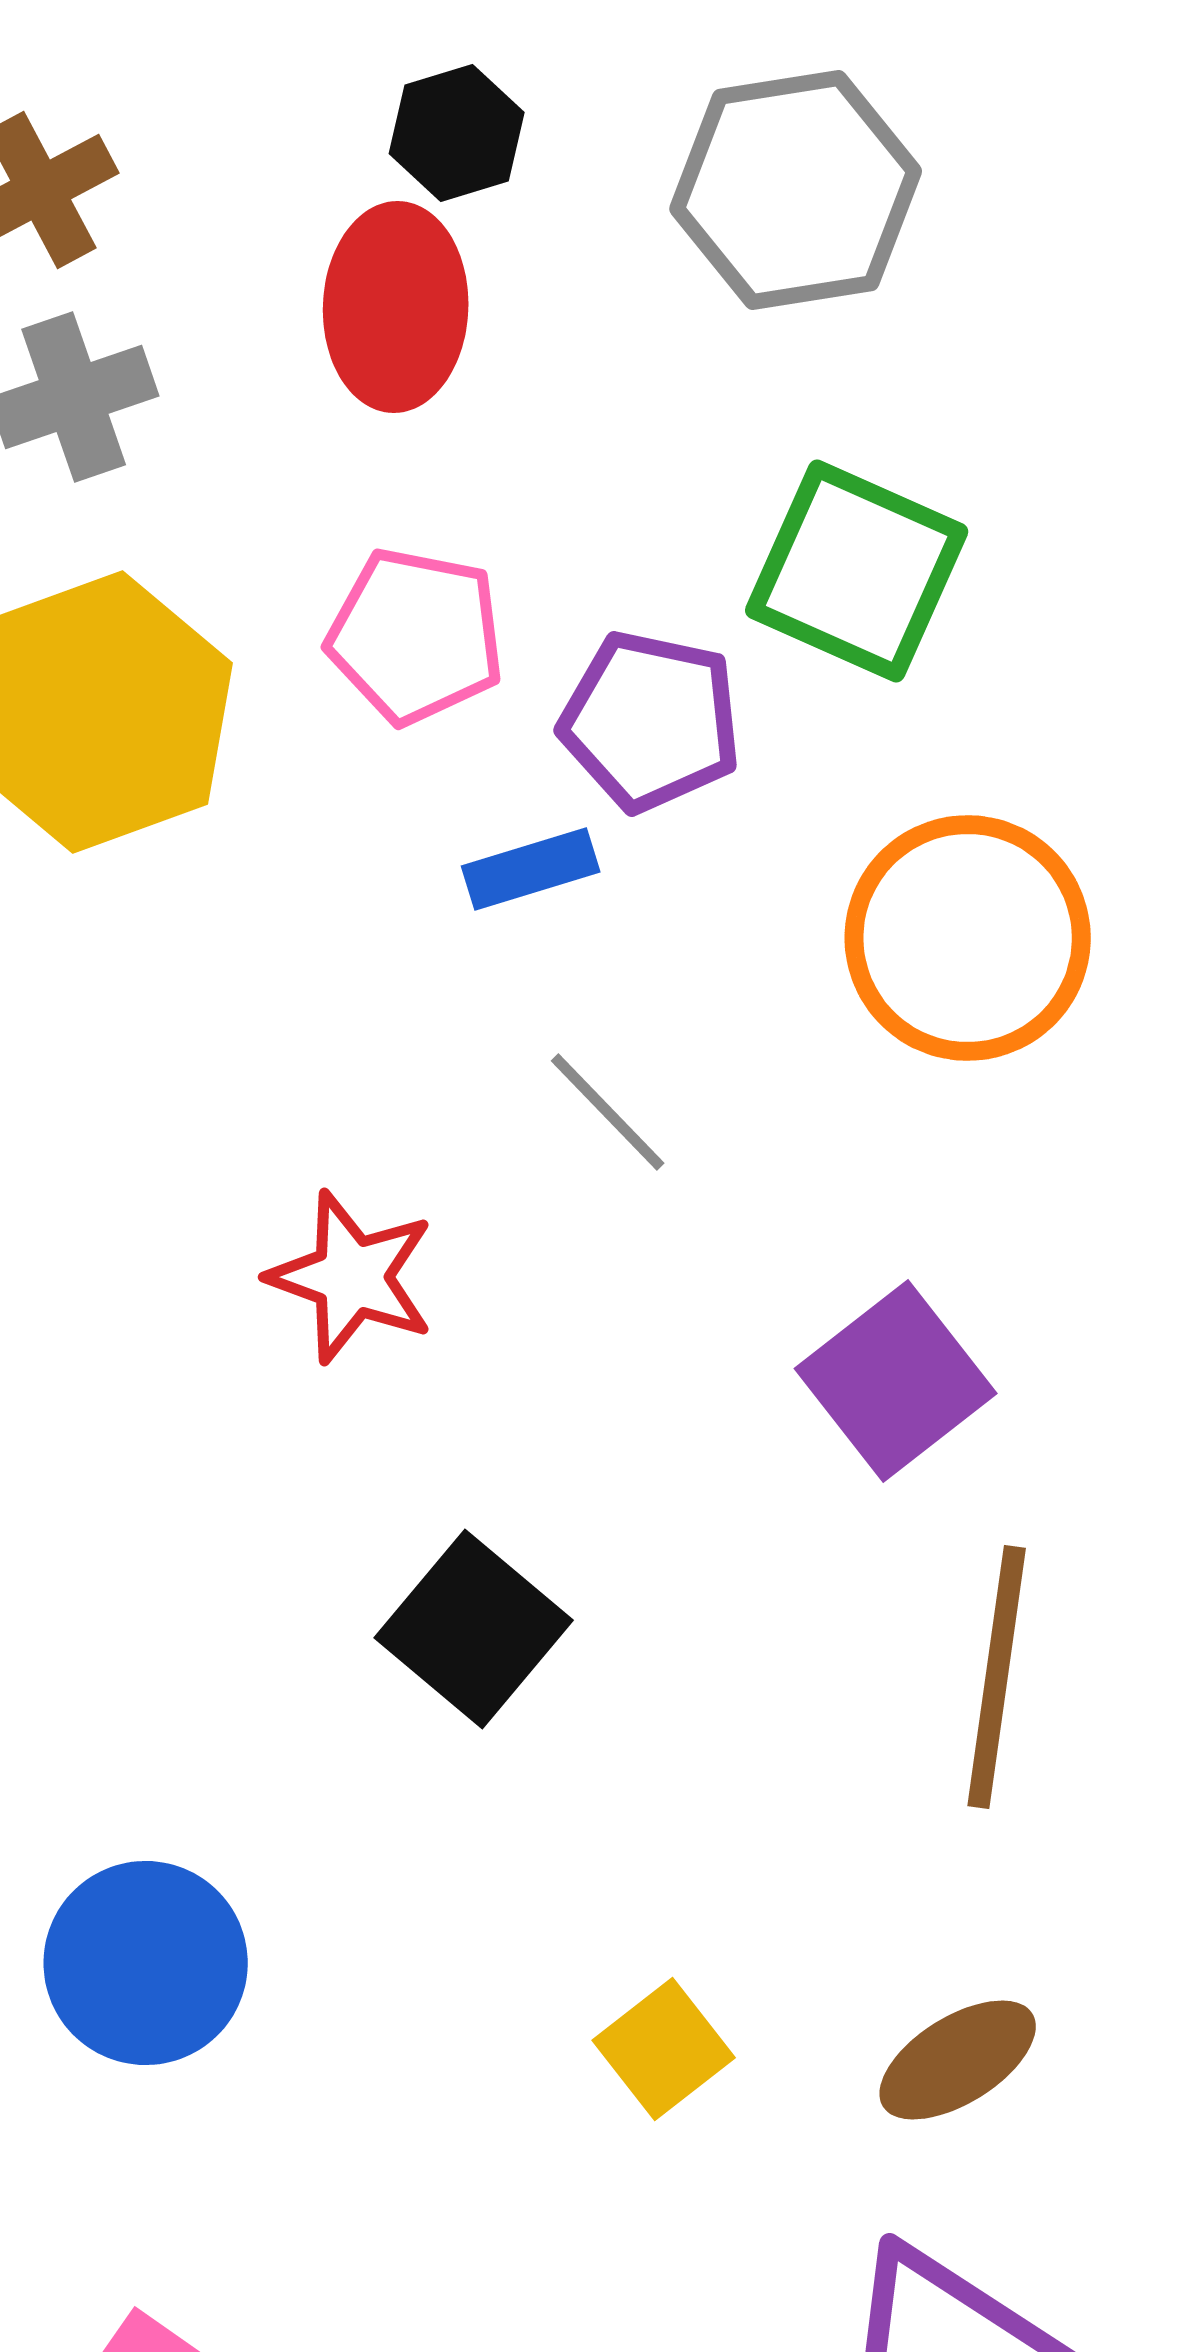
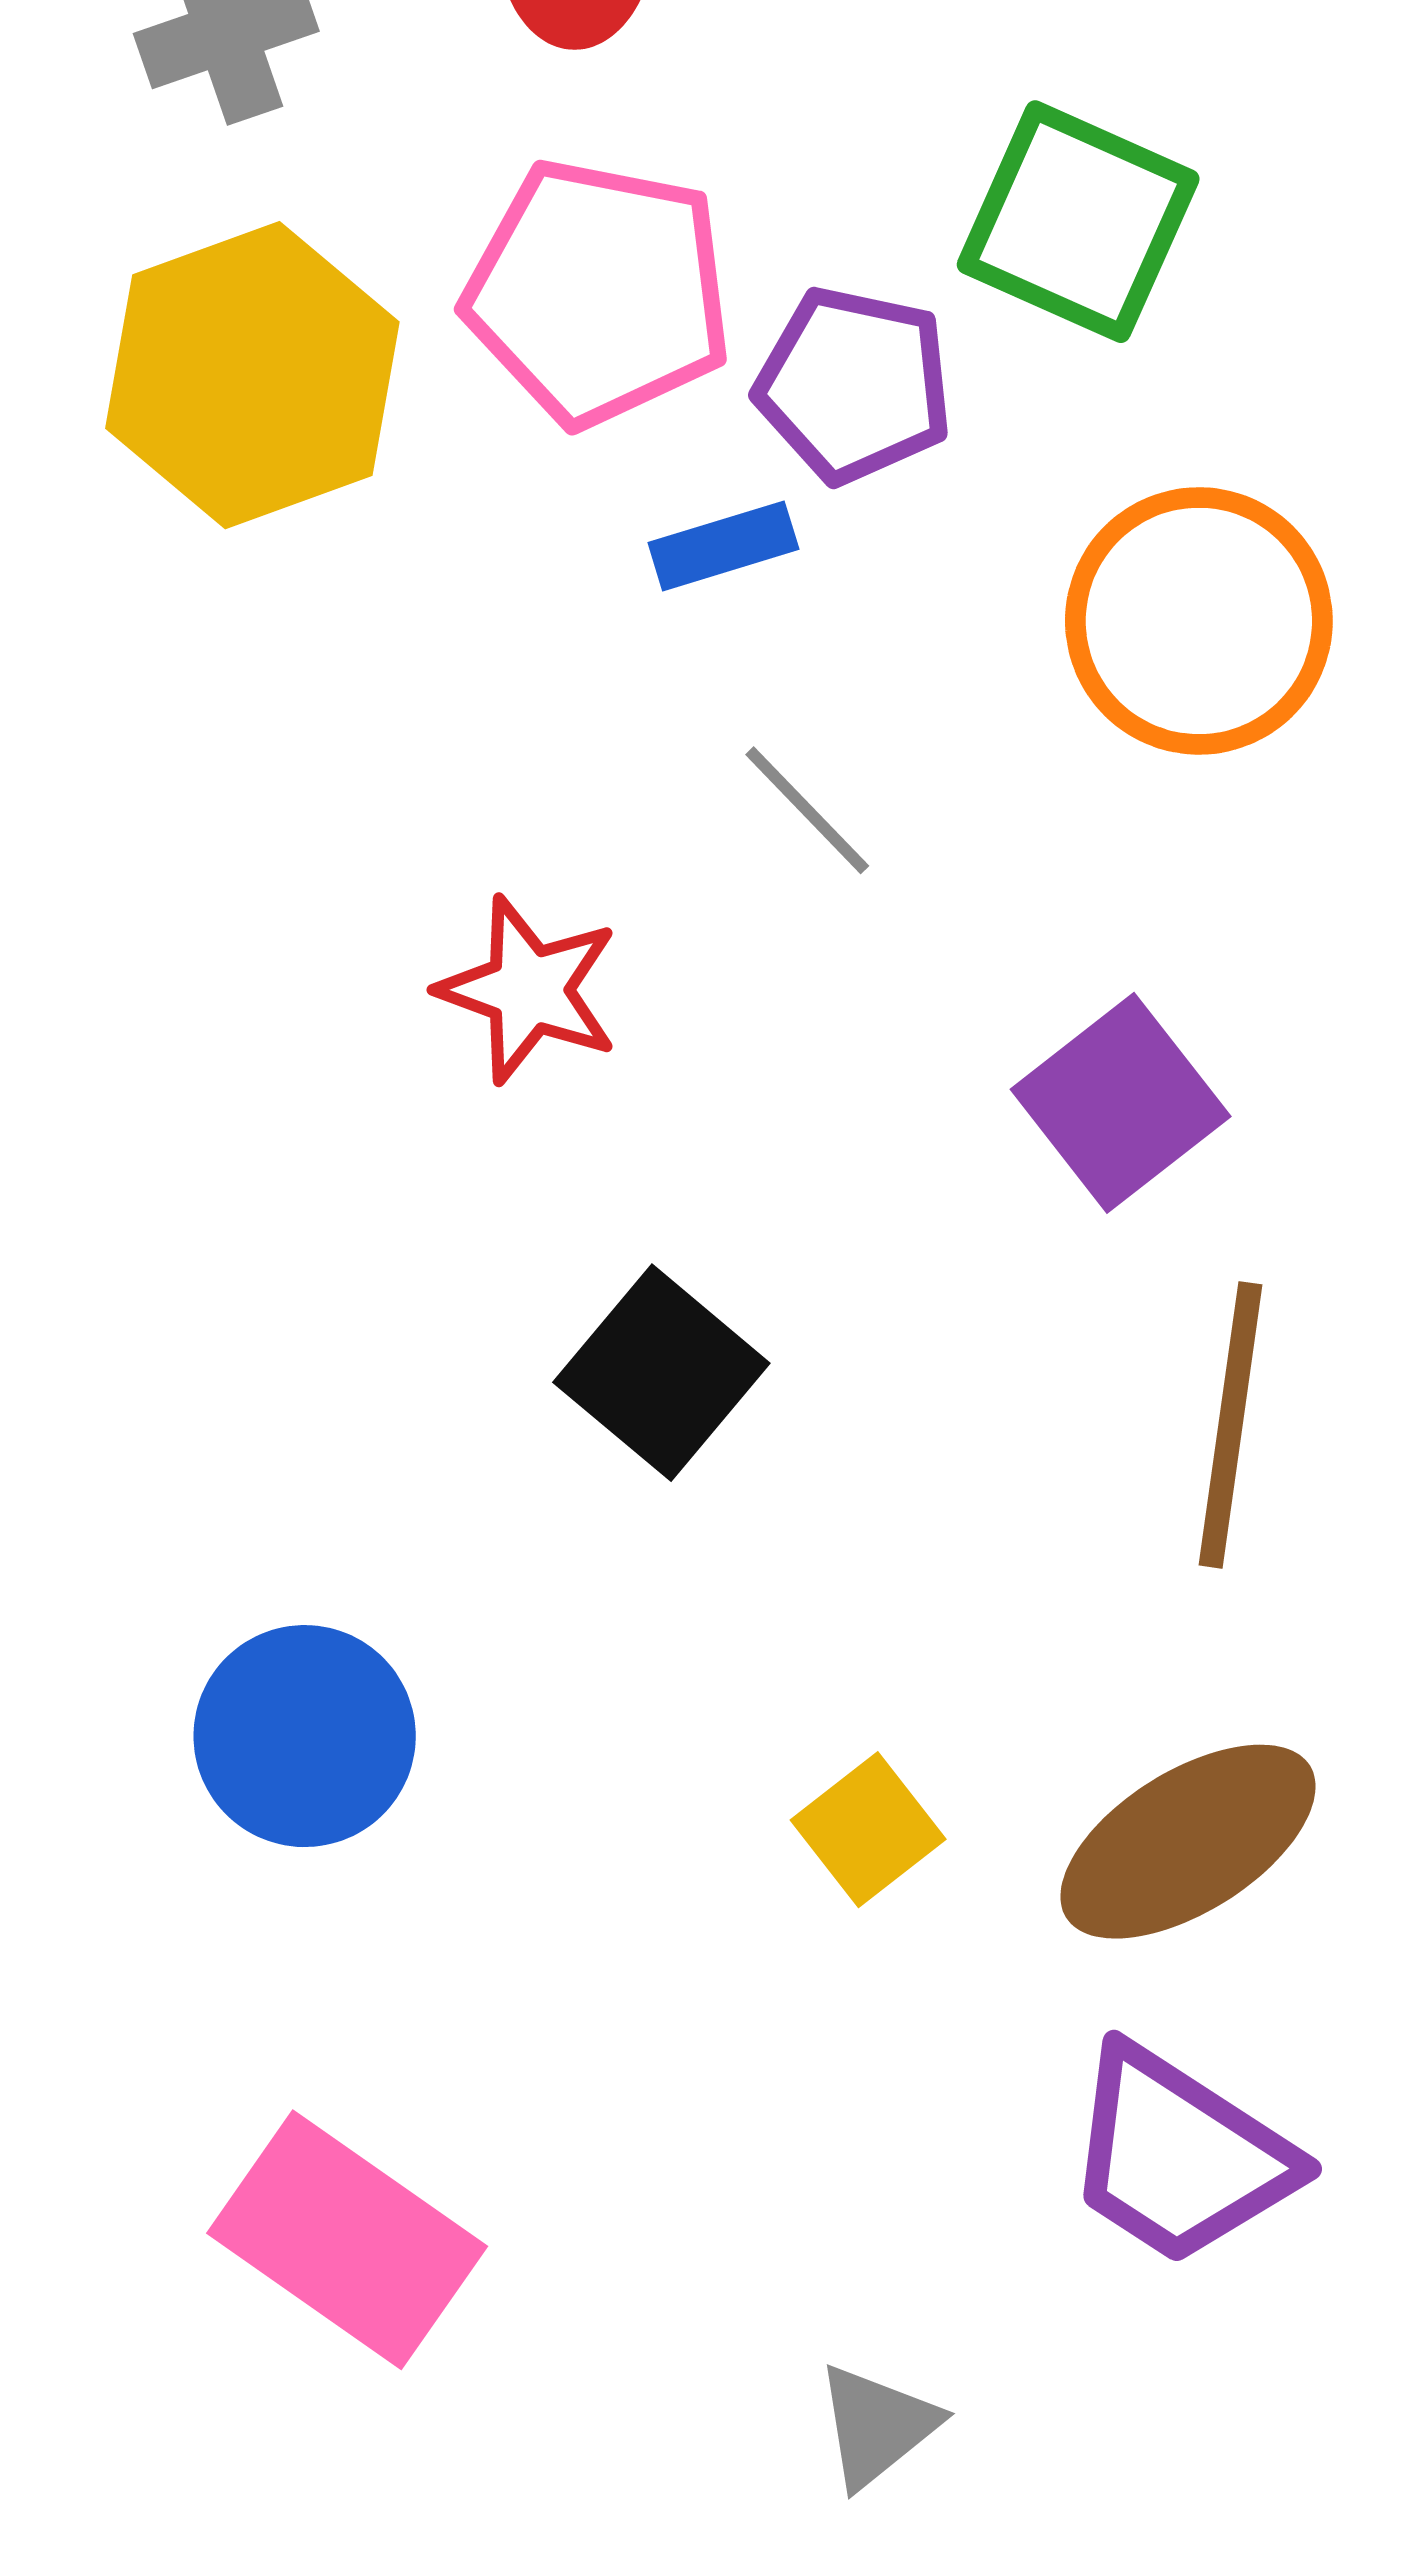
pink pentagon: (416, 636) -> (598, 292), size x1.4
brown ellipse: (958, 2060) -> (1188, 1842), size x1.5

